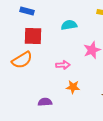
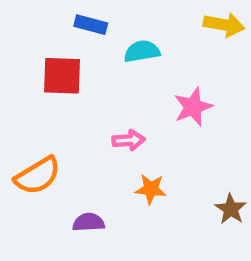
blue rectangle: (27, 11) -> (91, 25), moved
orange semicircle: (22, 60) -> (38, 176), moved

